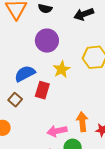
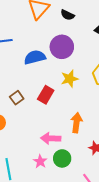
blue semicircle: (25, 74) -> (35, 57), moved
orange arrow: (82, 122) -> (76, 123), moved

